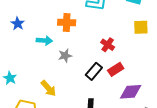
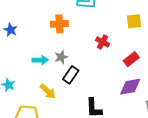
cyan arrow: (44, 40) -> (40, 60), moved
red rectangle: (116, 69) -> (131, 59), moved
black rectangle: (94, 71) -> (71, 75), moved

